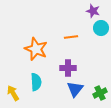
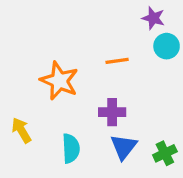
cyan semicircle: (36, 82) -> (71, 148), moved
yellow arrow: (13, 93) -> (21, 130), moved

